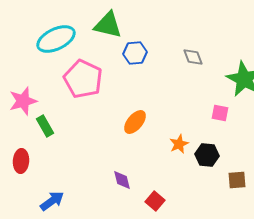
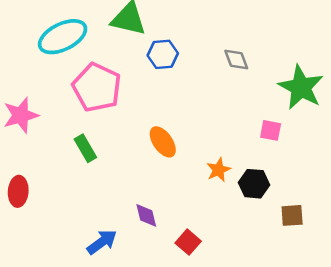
orange ellipse: (135, 122) -> (163, 142), turned -75
green rectangle: (45, 126) -> (85, 148), moved
blue arrow: (52, 201) -> (102, 242), moved

